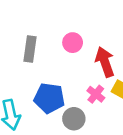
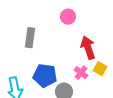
pink circle: (73, 43) -> (68, 17), moved

